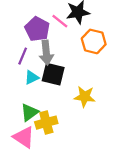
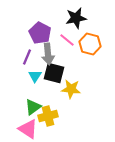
pink line: (60, 21) -> (67, 40), moved
cyan triangle: (32, 77) -> (35, 76), turned -32
yellow star: (85, 97) -> (71, 89), moved

